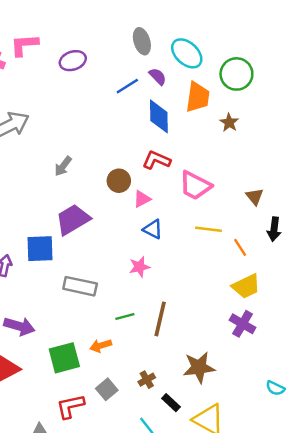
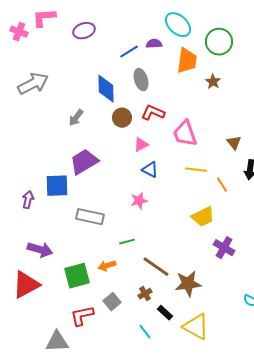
gray ellipse: (142, 41) -> (141, 80), moved
purple semicircle: (158, 76) -> (154, 44), turned -49
blue diamond: (159, 116) -> (106, 89), moved
brown circle: (119, 181) -> (122, 118), moved
pink trapezoid: (195, 186) -> (185, 134), turned 44
yellow trapezoid: (246, 286) -> (203, 217), moved
brown line: (160, 319) -> (156, 267), moved, turned -68

